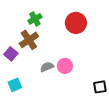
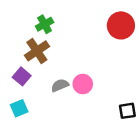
red circle: (76, 23) -> (121, 25), moved
purple square: (11, 54) -> (22, 76), moved

